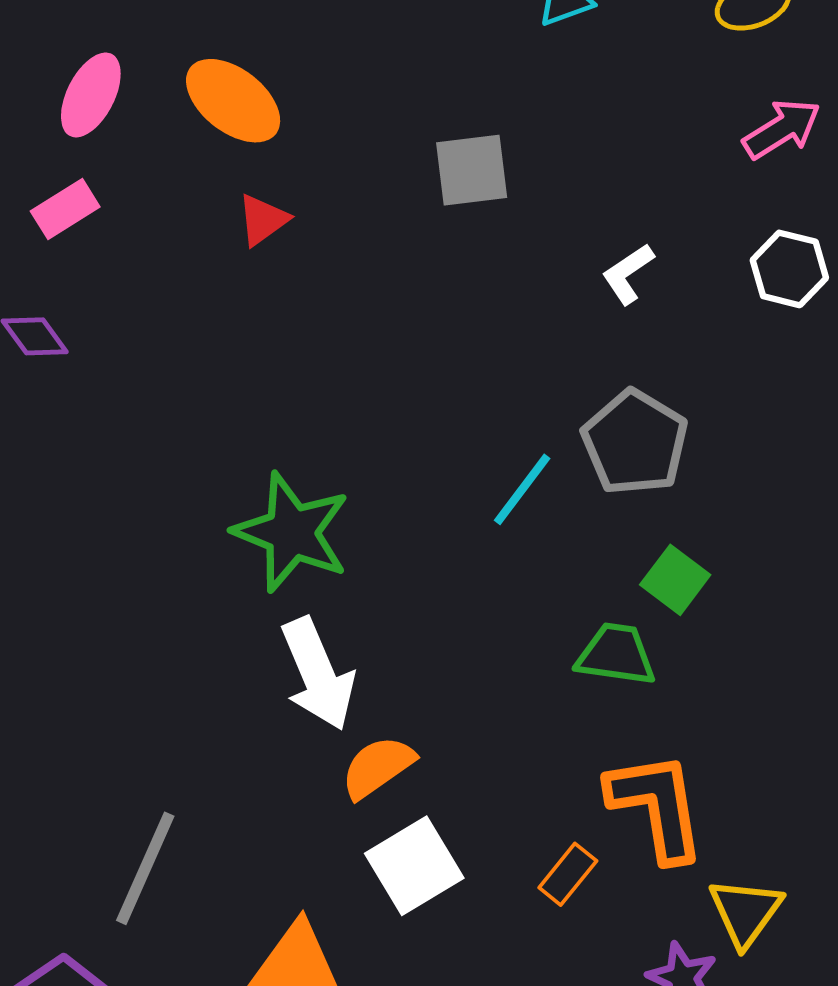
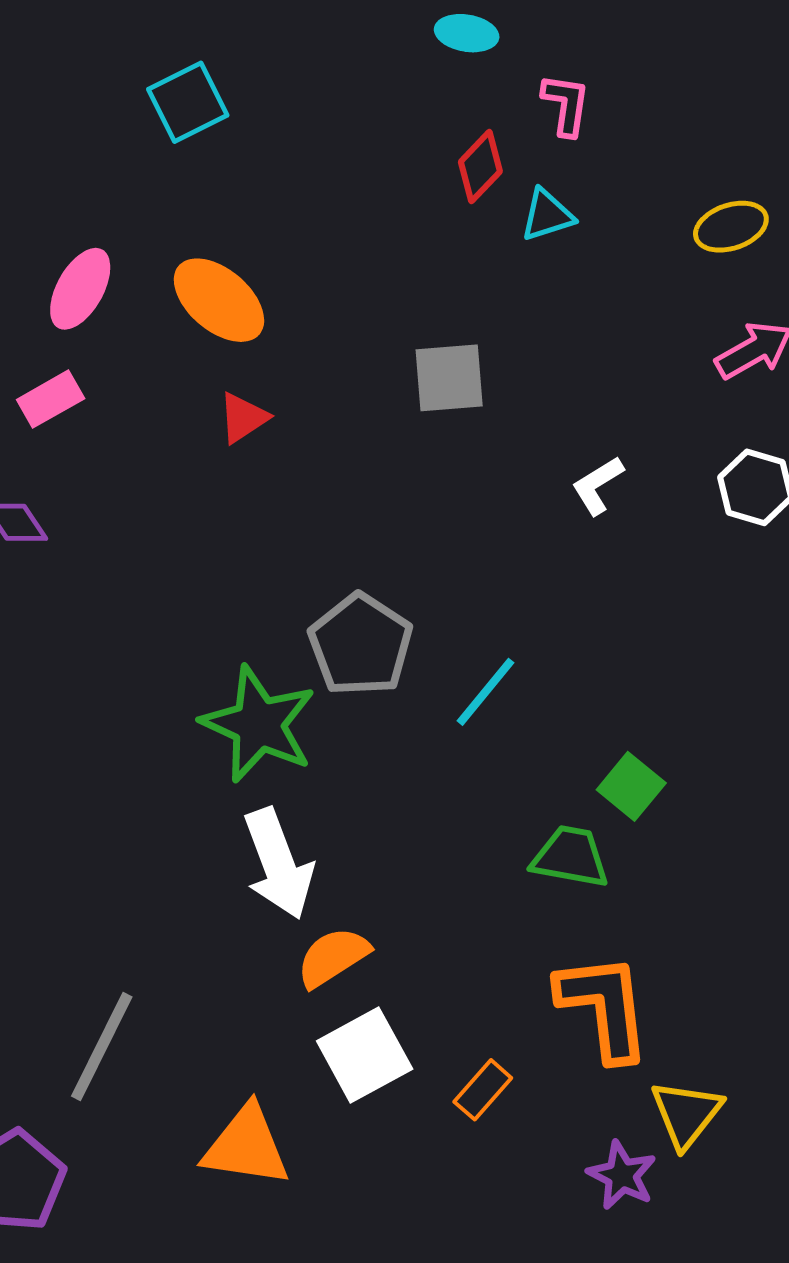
gray pentagon: (635, 442) -> (361, 645), moved
orange rectangle: (568, 874) -> (483, 1090), moved

